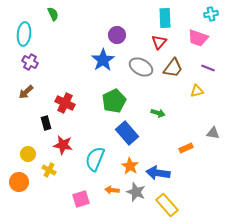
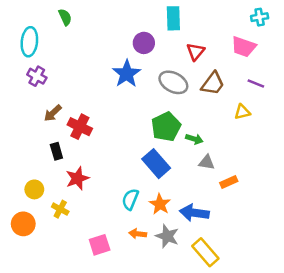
cyan rectangle: (165, 18) -> (173, 18), moved
brown arrow: (26, 92) -> (53, 113), moved
green pentagon: (114, 101) -> (166, 127), moved
gray triangle: (213, 133) -> (207, 162), moved
red star: (63, 145) -> (77, 178), turned -30
cyan semicircle: (95, 159) -> (130, 199), moved, size x0.7

